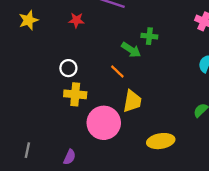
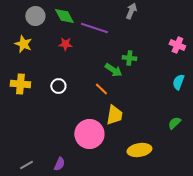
yellow star: (28, 20) -> (23, 44), turned -30
yellow cross: (75, 94) -> (20, 84), moved
gray line: (27, 150) -> (26, 165), moved, turned 48

